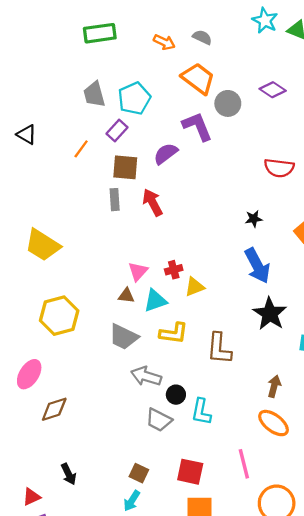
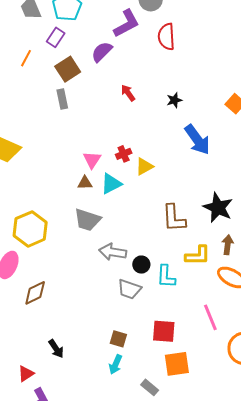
purple L-shape: (197, 126) -> (126, 23), turned 92
brown square: (125, 167) -> (68, 69), turned -30
red semicircle: (279, 168) -> (166, 37), moved, turned 88
red arrow: (153, 202) -> (128, 93), moved, size x0.7
black star: (254, 219) -> (174, 100), moved
black star: (270, 314) -> (218, 208), moved
yellow hexagon: (59, 316) -> (30, 229), moved
yellow L-shape: (174, 333) -> (198, 255), moved

